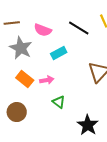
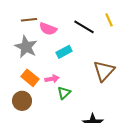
brown line: (12, 23) -> (29, 20), moved
green triangle: (59, 102) -> (64, 93), moved, turned 40
brown circle: (17, 112) -> (22, 101), moved

